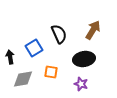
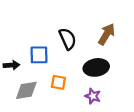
blue square: (34, 48) -> (39, 55), turned 30
black arrow: (10, 57) -> (11, 65), turned 96

